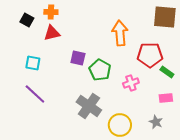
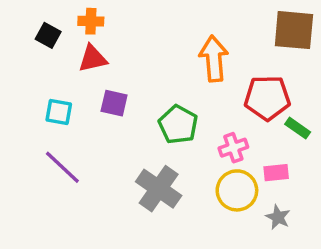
purple square: (78, 58) -> (114, 103), moved
pink rectangle: (166, 98) -> (276, 173), moved
yellow circle: (120, 125) -> (237, 190), moved

